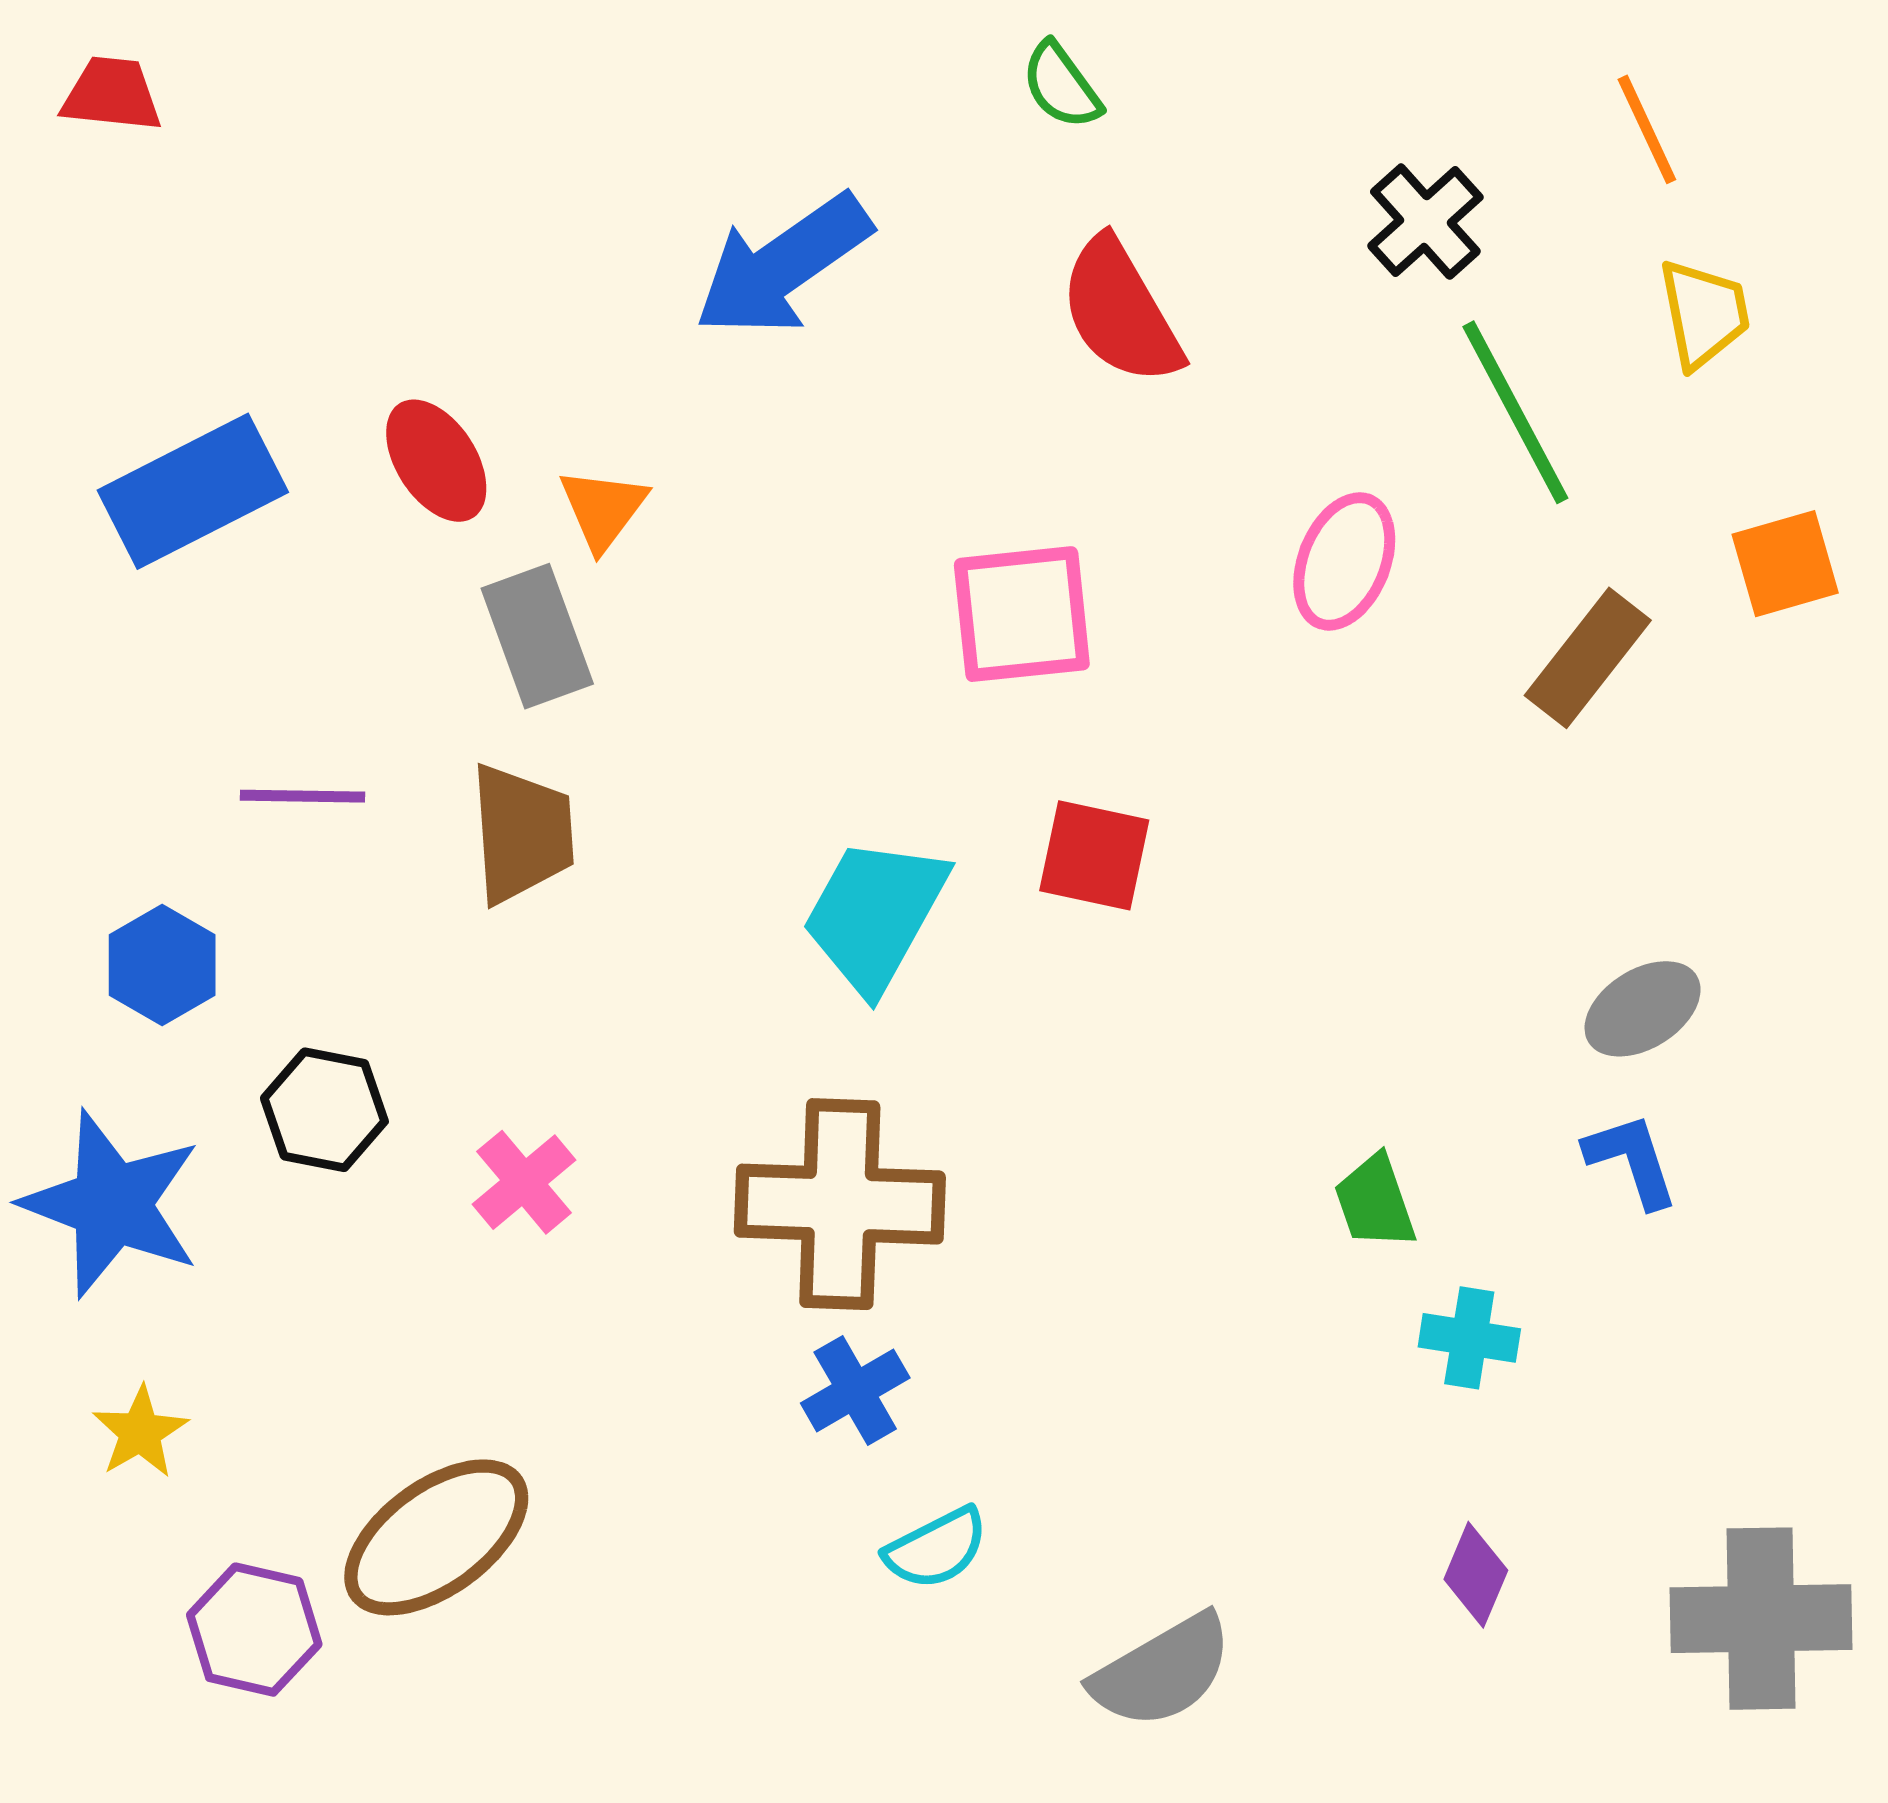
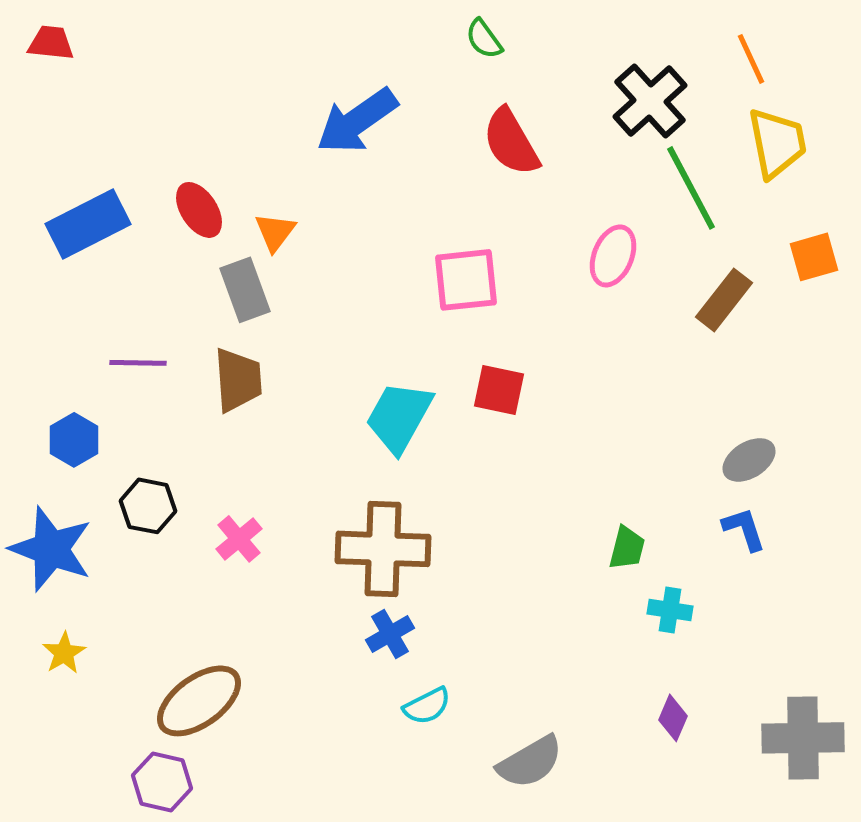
black cross: (1425, 222) -> (650, 101), size x1.4
yellow trapezoid: (1704, 314) -> (777, 143), size x1.4
green trapezoid: (1375, 1202) -> (627, 548), turned -147
purple hexagon: (254, 1630) -> (162, 782), moved

